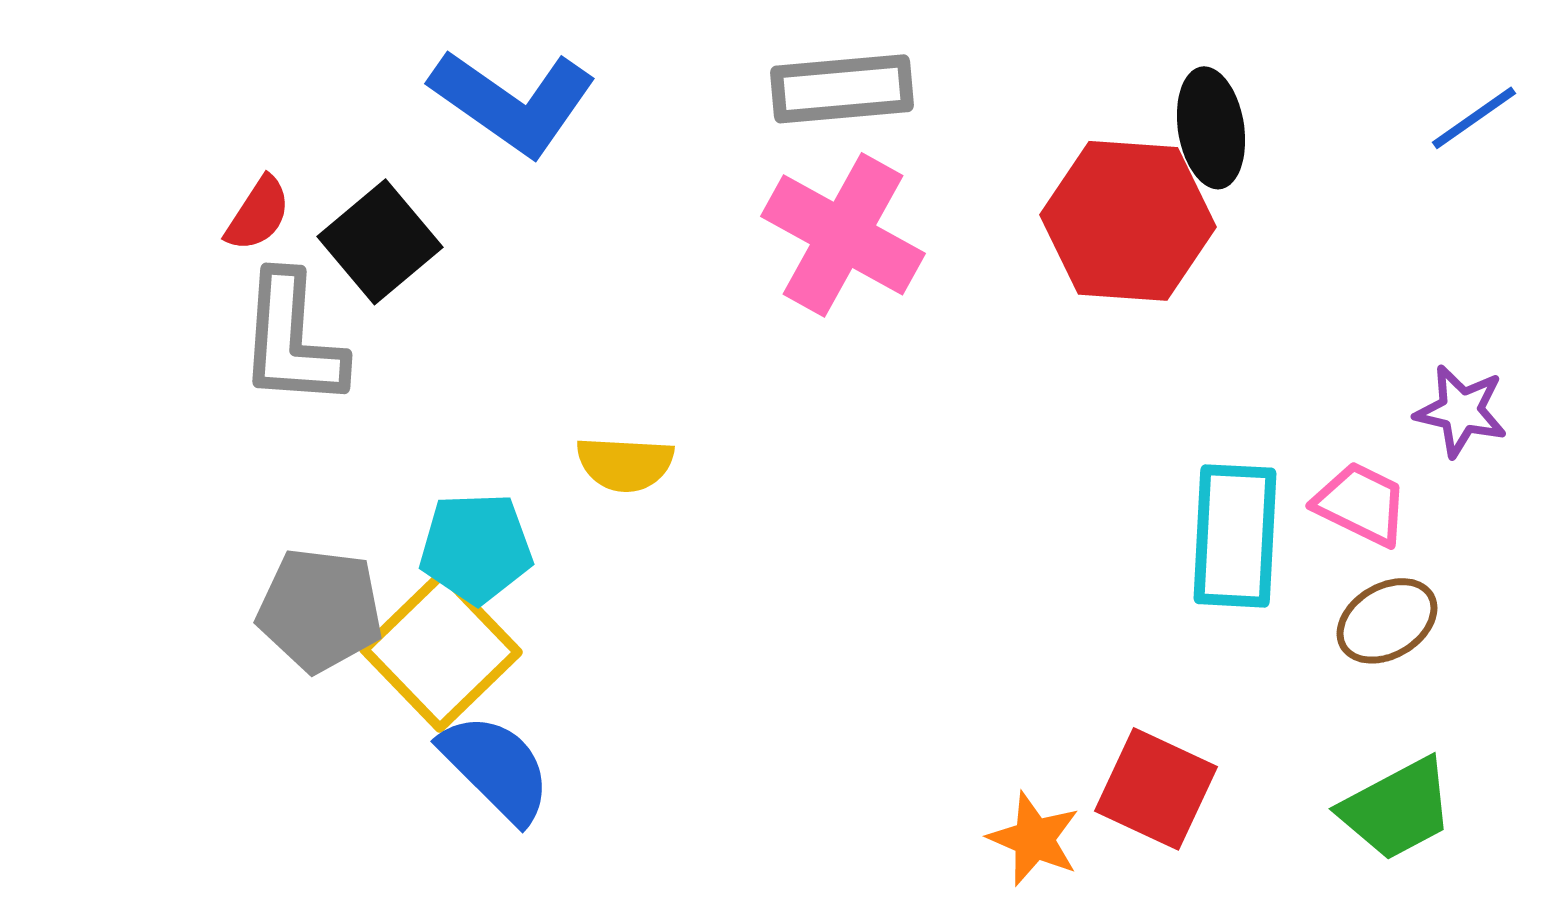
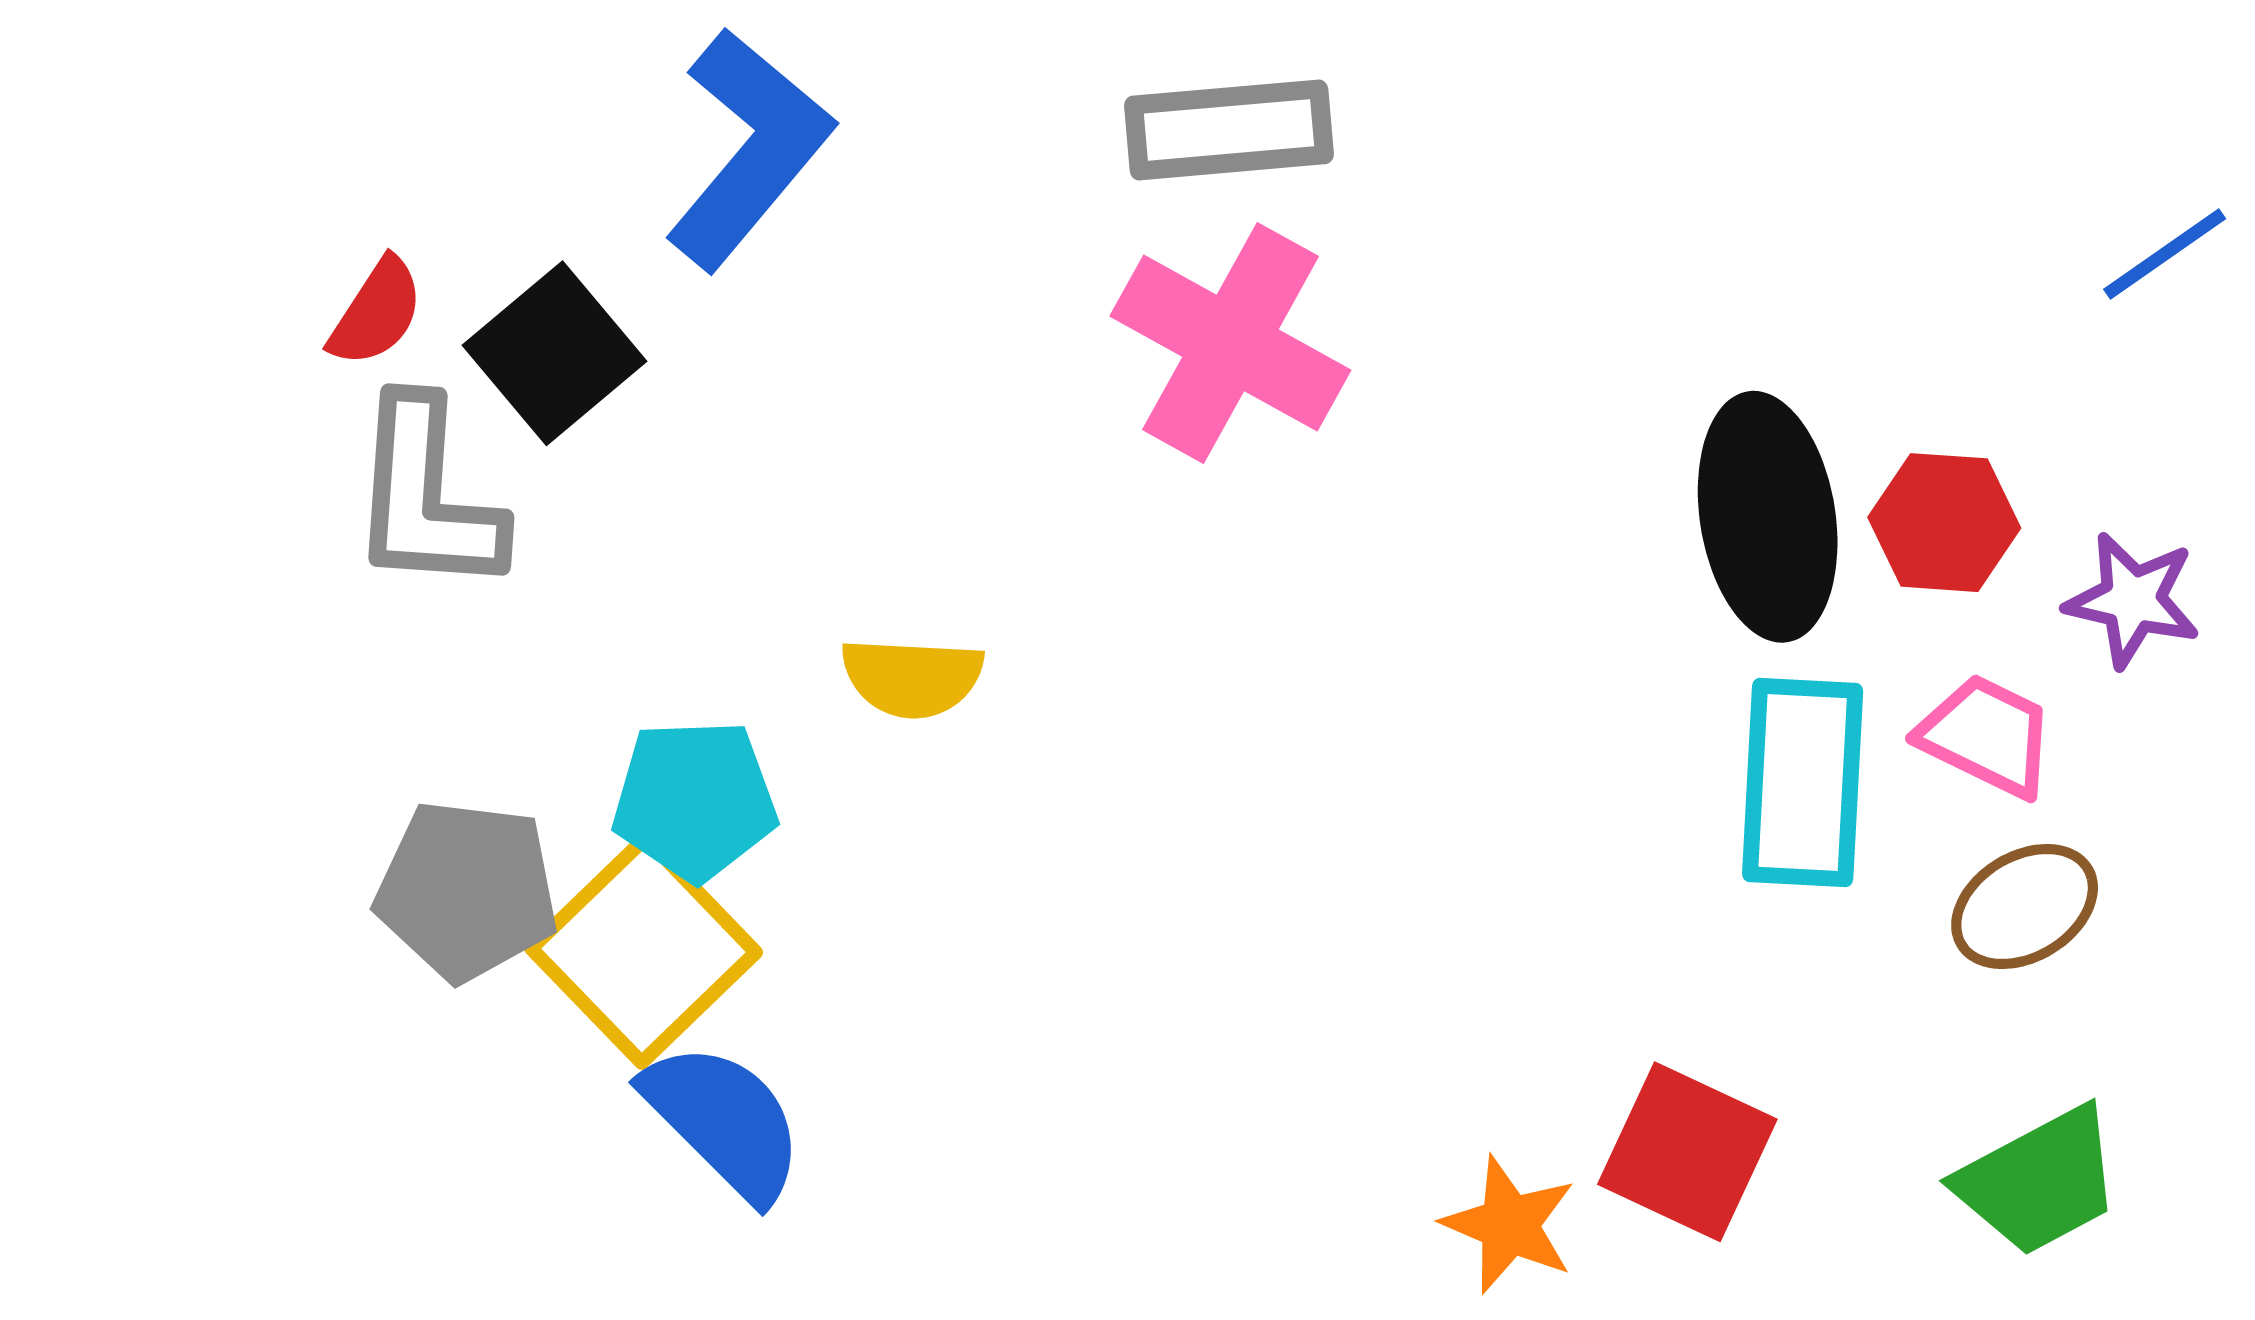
blue L-shape: (513, 102) -> (749, 149), turned -85
blue line: (1474, 118) -> (2165, 254), moved
black ellipse: (1211, 128) -> (1768, 517), moved, size x1.4
red hexagon: (1128, 221) -> (1944, 523), moved, size x0.6

